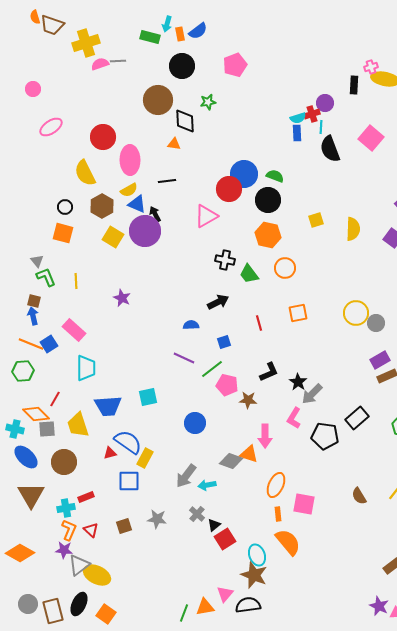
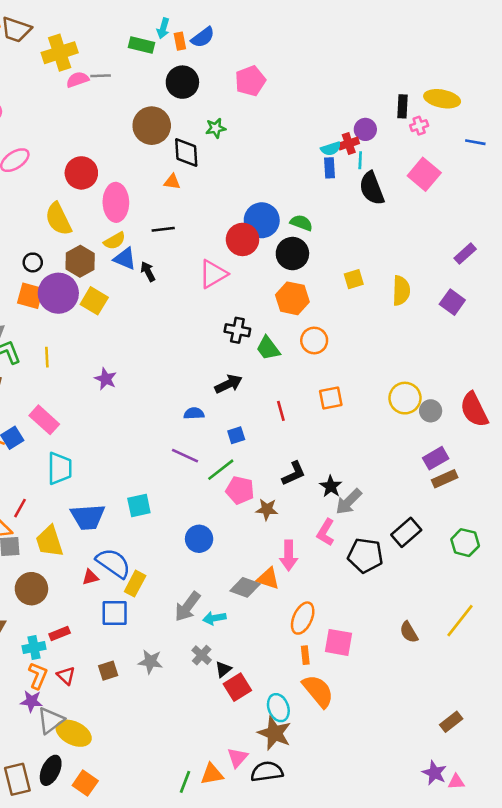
pink cross: (371, 67) -> (419, 126), moved
purple circle: (145, 231) -> (58, 293), moved

